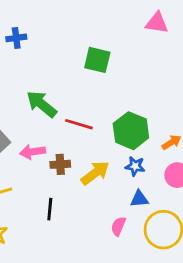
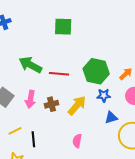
pink arrow: (32, 152) -> (31, 99), turned -60
black line: (50, 209) -> (33, 139), moved
pink semicircle: (118, 226) -> (77, 141), moved

